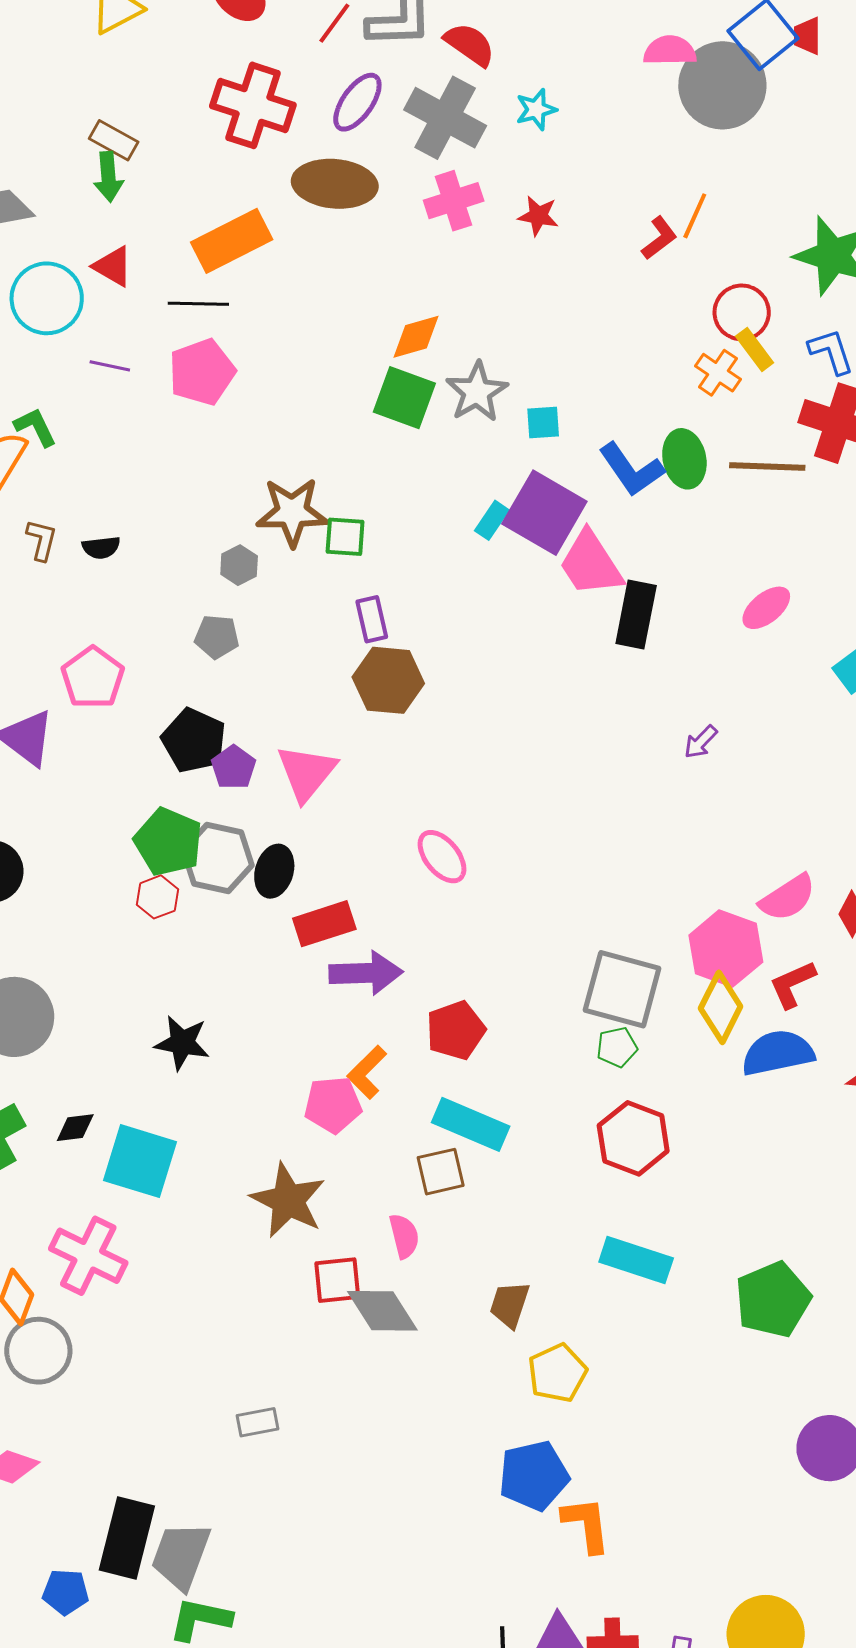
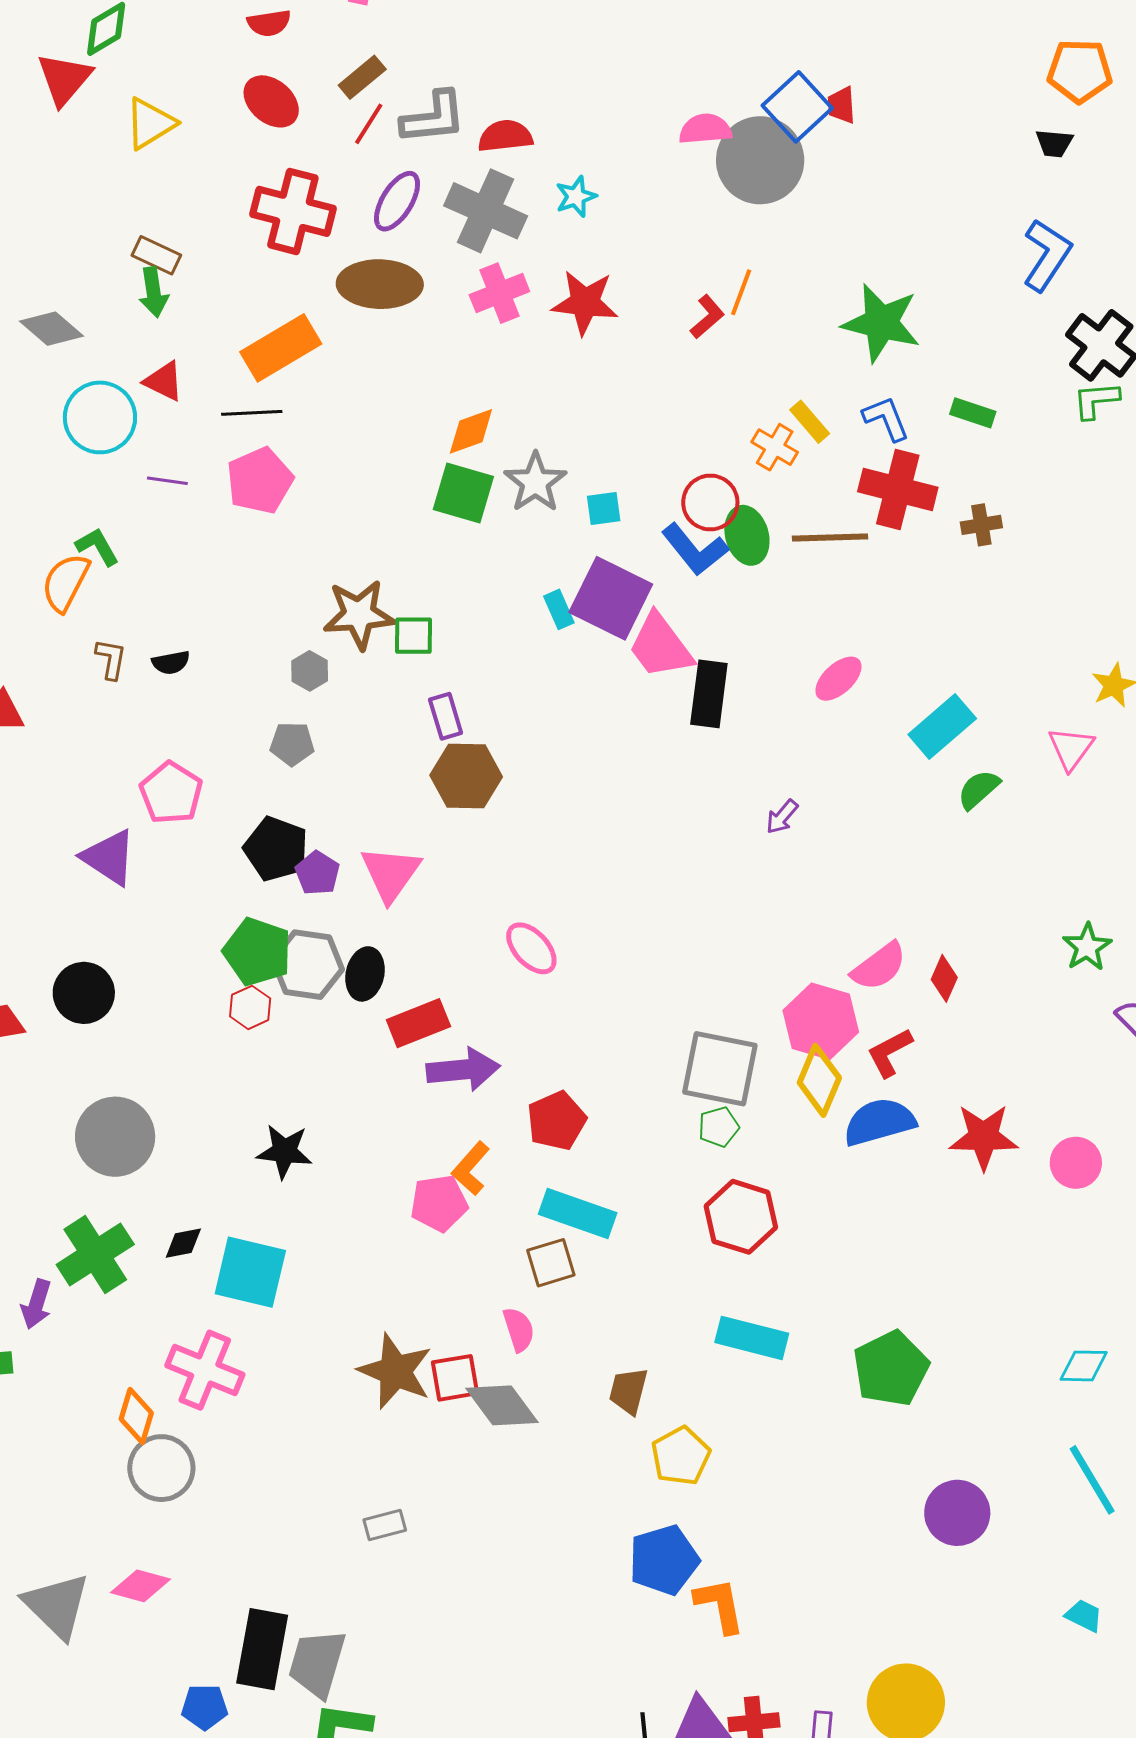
red semicircle: (470, 44) -> (505, 136), turned -38
red star: (538, 216) -> (585, 303), size x1.6
red circle: (742, 312) -> (710, 502), moved
cyan rectangle: (492, 520) -> (559, 609), turned -54
brown star: (288, 1200) -> (395, 1371), moved

